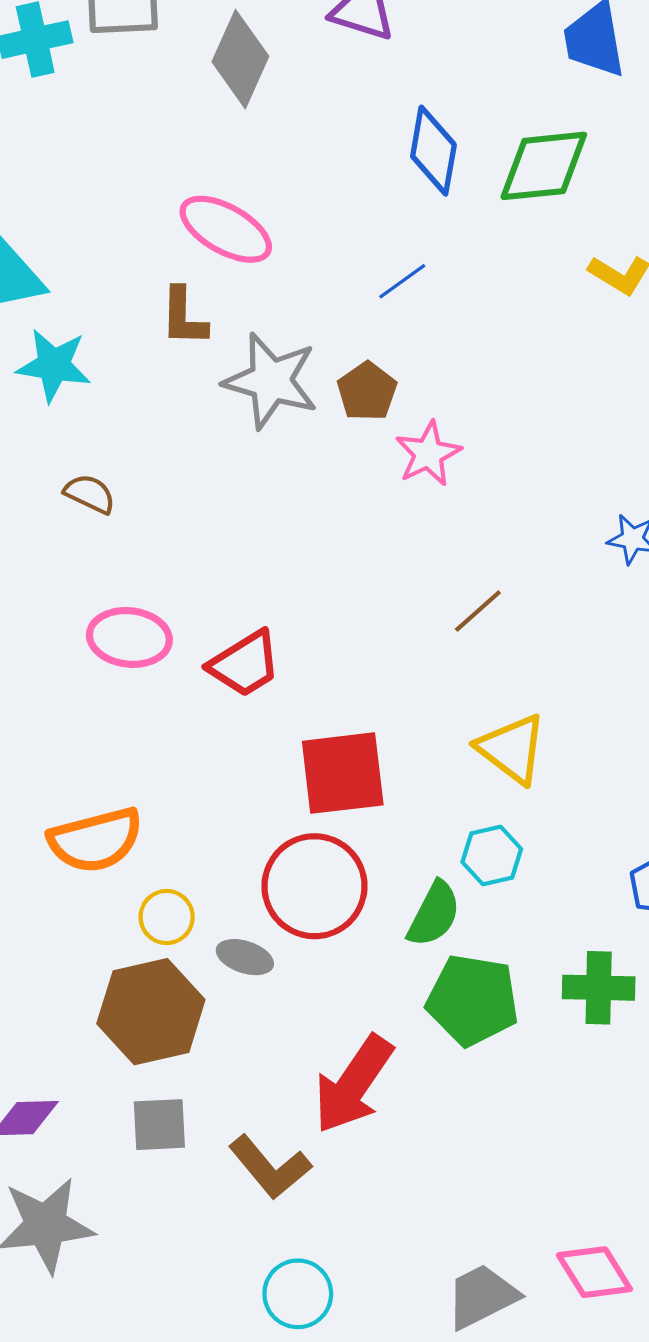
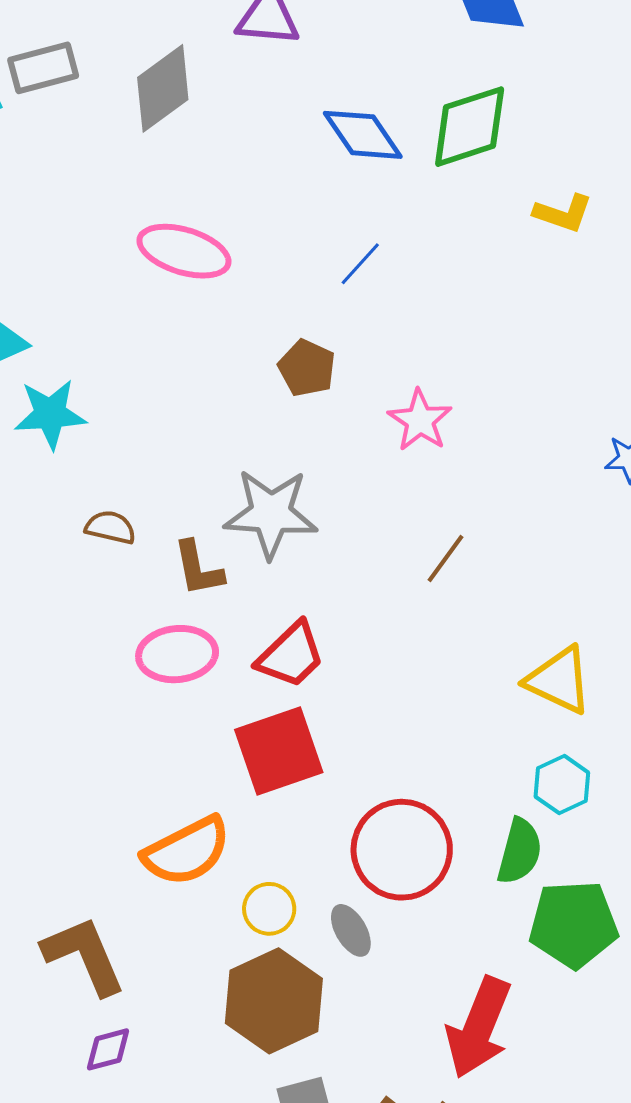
gray diamond: (240, 59) -> (163, 88), turned 42
blue diamond: (433, 151) -> (363, 135), turned -32
brown L-shape: (184, 317) -> (198, 568), moved
gray star: (271, 381) -> (271, 513), moved
brown pentagon: (367, 391) -> (307, 368), moved
brown line: (478, 611) -> (446, 558), moved
red square: (343, 773) -> (279, 751), moved
gray ellipse: (245, 957) -> (351, 930), turned 54

